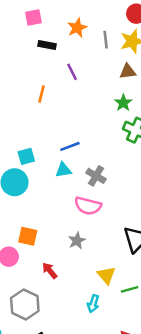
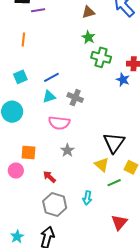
purple line: (72, 72) -> (38, 10), moved, turned -64
cyan square: (26, 156) -> (20, 77), moved
pink semicircle: (88, 206) -> (59, 123), moved
yellow triangle: (106, 275) -> (102, 165), moved
gray hexagon: (25, 305) -> (55, 205), moved

